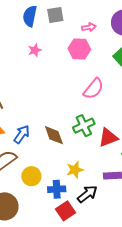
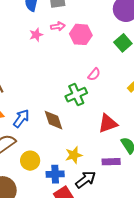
pink arrow: (89, 27) -> (58, 26), moved
pink semicircle: (94, 89) -> (94, 74), size x0.6
green cross: (84, 126) -> (76, 95), moved

